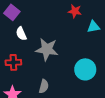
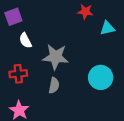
purple square: (12, 12) -> (13, 17), turned 35
gray semicircle: (44, 86) -> (54, 85), moved

